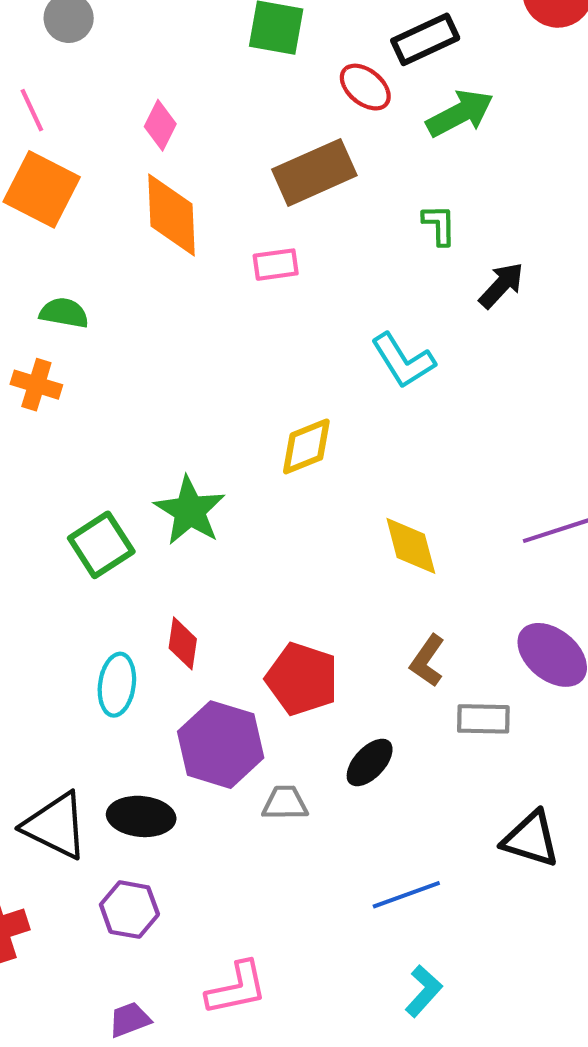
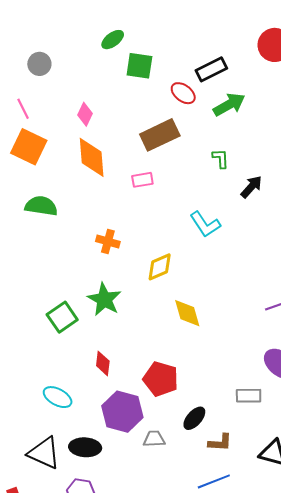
green semicircle: (64, 313) -> (41, 206), size x1.4
orange cross: (36, 385) -> (108, 241), moved
yellow diamond: (411, 546) -> (187, 313), moved
brown L-shape: (427, 661) -> (220, 442), moved, turned -120
cyan ellipse: (117, 685) -> (58, 397), moved, turned -68

